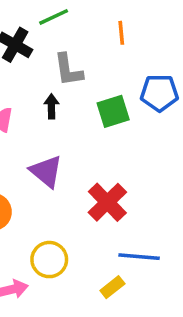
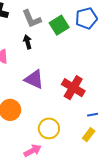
green square: (113, 111) -> (59, 25), moved

